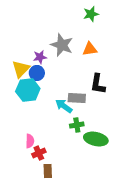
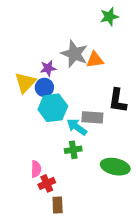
orange triangle: (90, 49) -> (95, 60), moved
cyan hexagon: (28, 90) -> (53, 108), moved
green cross: (77, 125) -> (73, 150), moved

